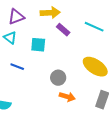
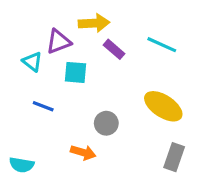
purple triangle: (16, 17) -> (59, 42), moved
orange arrow: (67, 97) -> (83, 152), moved

